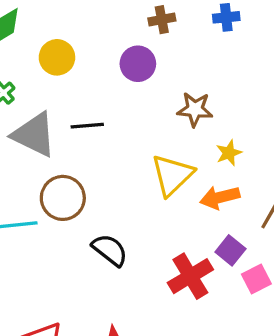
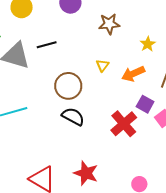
yellow star: (229, 153) -> (148, 44), moved
yellow triangle: (172, 175) -> (102, 65), size x0.5
brown circle: (63, 198) -> (68, 86), moved

